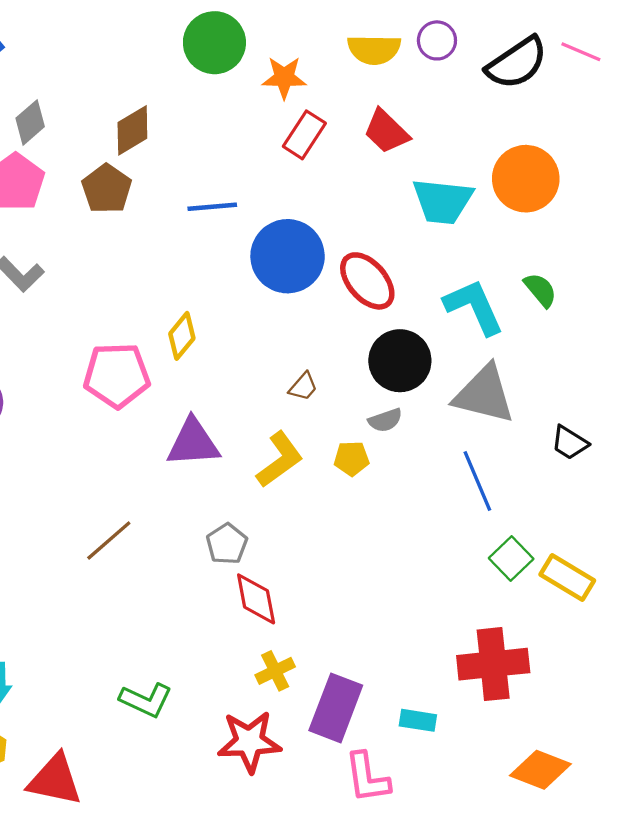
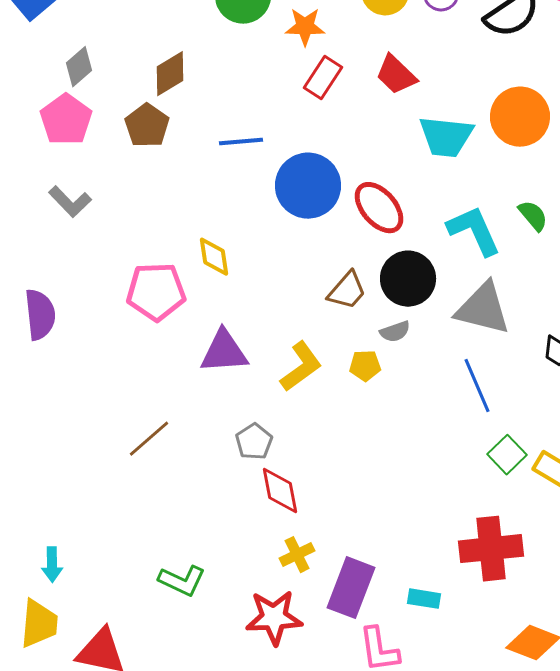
yellow diamond: (182, 336) -> (214, 257), turned -48
brown trapezoid: (303, 387) -> (347, 291), moved, size x1.5

